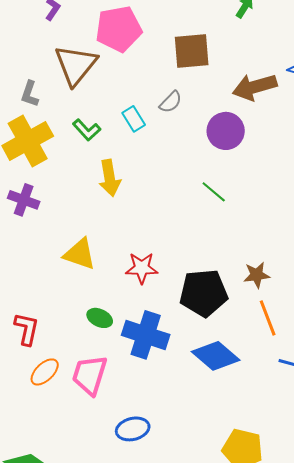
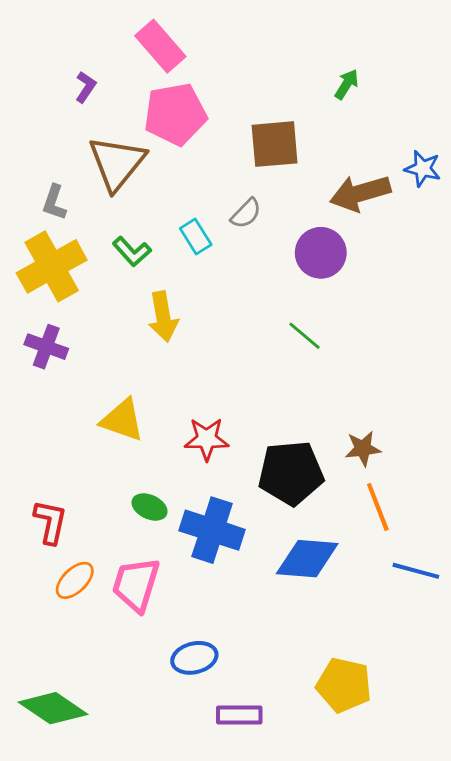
blue diamond: (216, 356) -> (307, 559), turned -36

